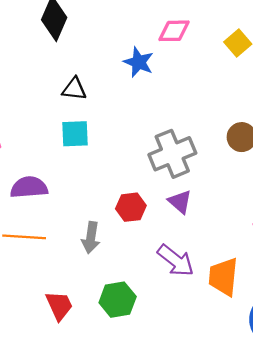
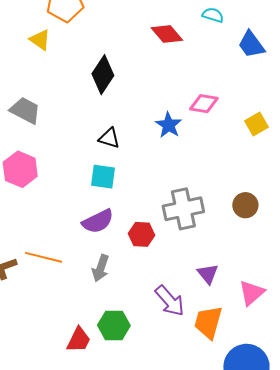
purple semicircle: (29, 187) -> (98, 221), moved, turned 148
purple triangle: (180, 202) -> (208, 274), moved
red hexagon: (131, 207) -> (142, 234), moved
red trapezoid: (59, 306) -> (79, 340), moved, turned 40

